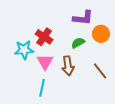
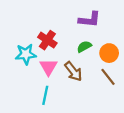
orange circle: (101, 34) -> (109, 53), moved
brown arrow: (68, 66) -> (73, 71), turned -30

